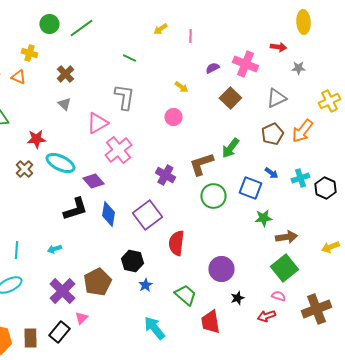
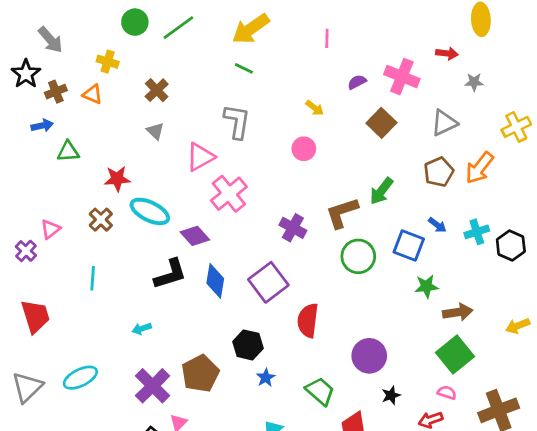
yellow arrow: (160, 29) -> (251, 29), moved, size x2.0
cyan line: (16, 250) -> (93, 278), moved

